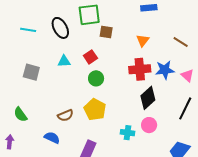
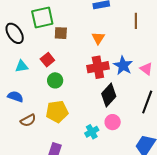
brown line: (181, 42) -> (136, 21), moved, turned 63
blue star: (165, 70) -> (123, 65), turned -30
yellow pentagon: (95, 109) -> (57, 112), turned -30
cyan cross: (127, 133) -> (92, 132), turned -32
blue semicircle: (52, 138) -> (15, 97), moved

